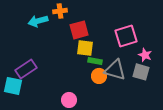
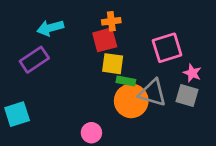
orange cross: (60, 11) -> (111, 21), moved
purple rectangle: (26, 69) -> (34, 60), moved
orange circle: (99, 76) -> (131, 101), size x1.6
cyan square: (13, 86) -> (17, 114), turned -30

